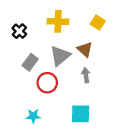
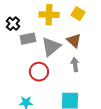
yellow square: (98, 23) -> (78, 14), moved
gray rectangle: (30, 62) -> (28, 39), moved, turned 42

